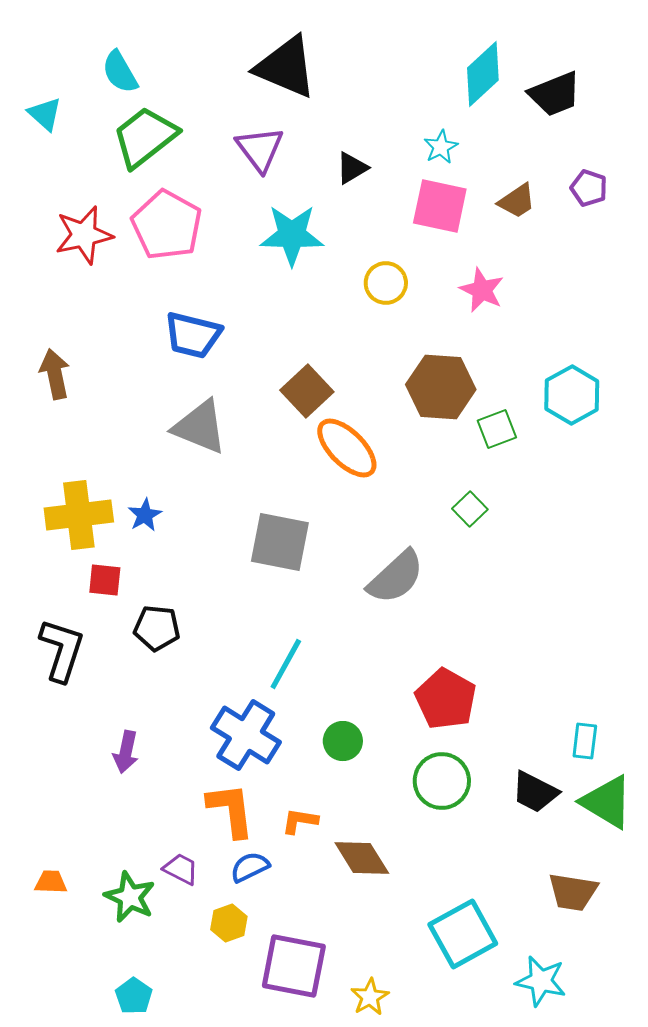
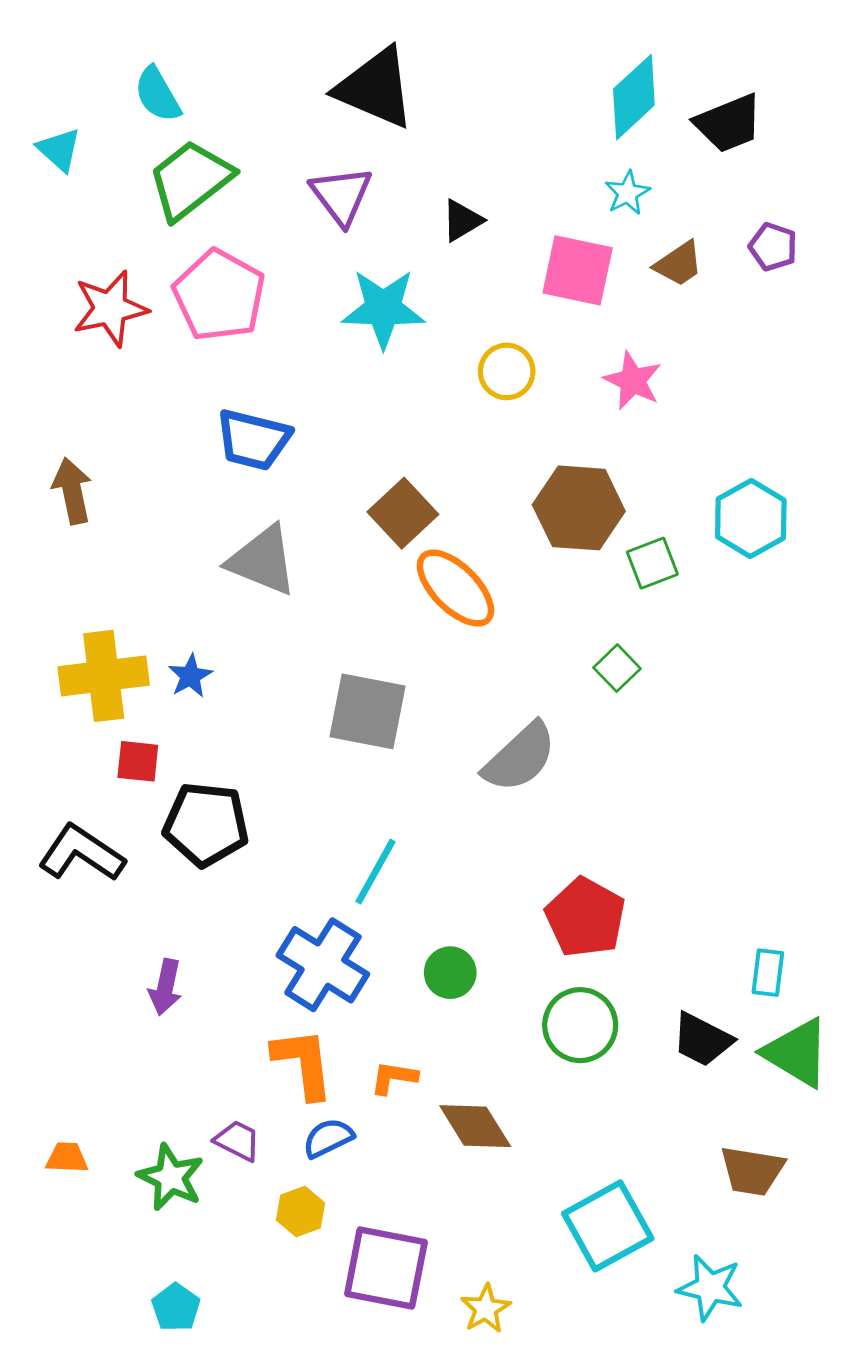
cyan star: (441, 147) -> (627, 193), moved
black pentagon: (157, 628) -> (206, 824), size x1.4
black L-shape: (62, 650) -> (81, 853), turned -74

